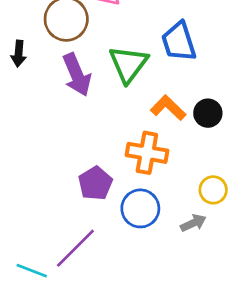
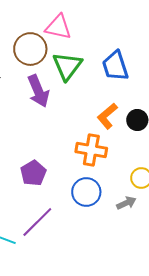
green triangle: (128, 64) -> (67, 66), moved
orange L-shape: (168, 108) -> (107, 116), turned -84
purple pentagon: (95, 183) -> (33, 173), moved

